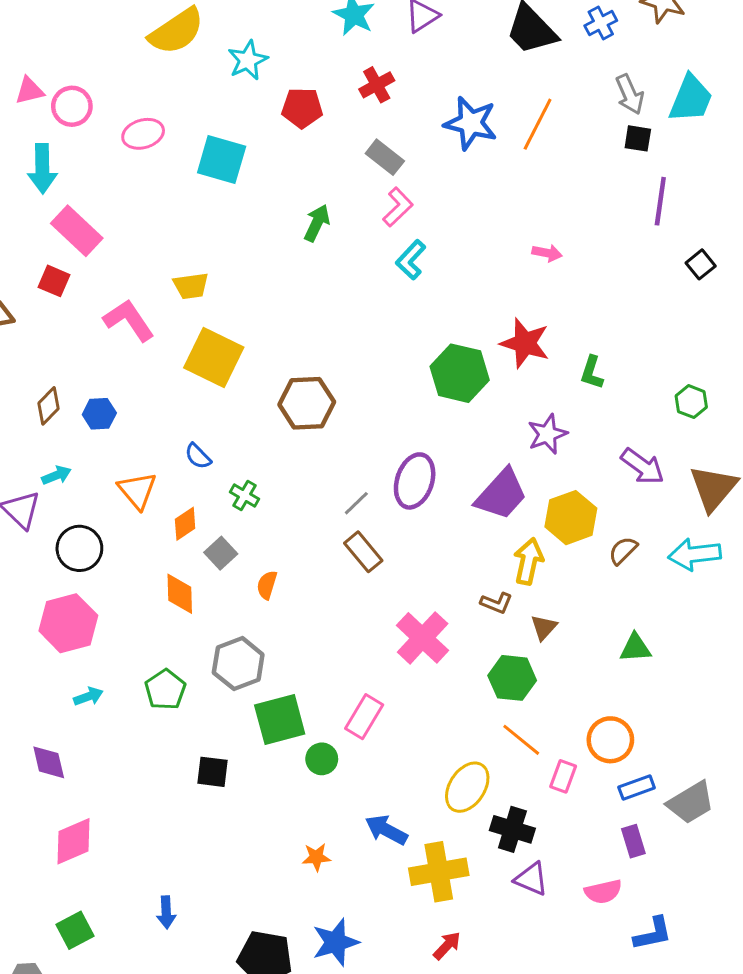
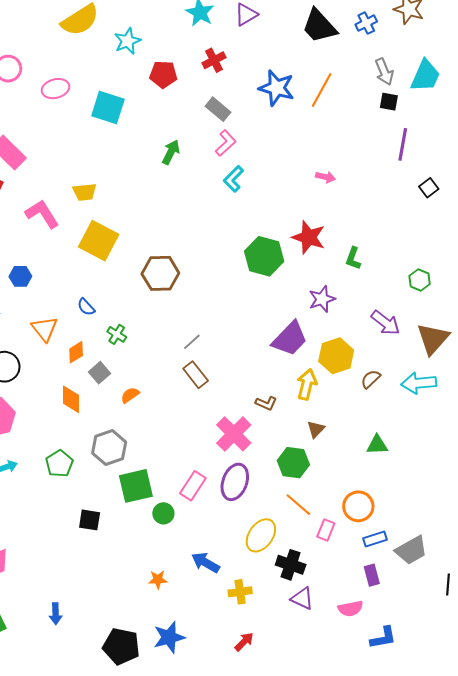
purple ellipse: (415, 481) -> (235, 482), moved
orange semicircle: (267, 585) -> (130, 395), turned 36
brown L-shape: (497, 603) -> (266, 403), moved
yellow cross: (439, 872) -> (240, 592), size x0.6

